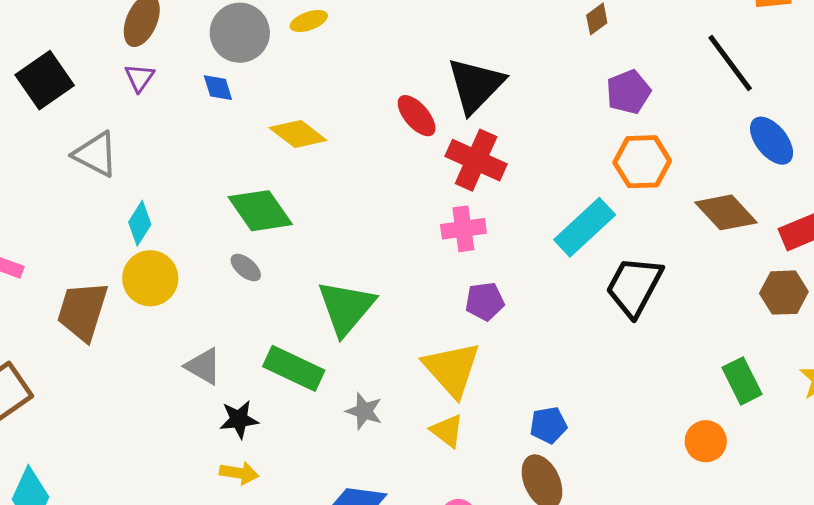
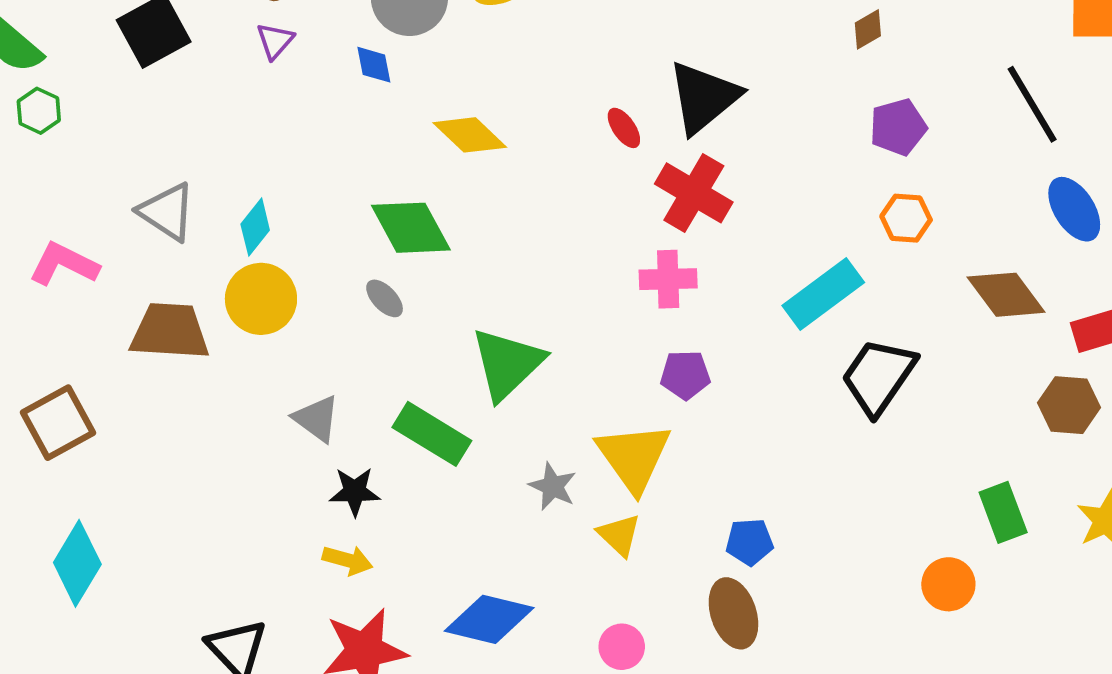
red ellipse: (417, 116) -> (624, 128), size x0.7
gray triangle: (96, 154) -> (167, 212), moved
orange hexagon: (642, 162) -> (906, 218), size x0.7
brown trapezoid: (82, 311) -> (170, 331), turned 70
gray star: (364, 411) -> (553, 486), moved

